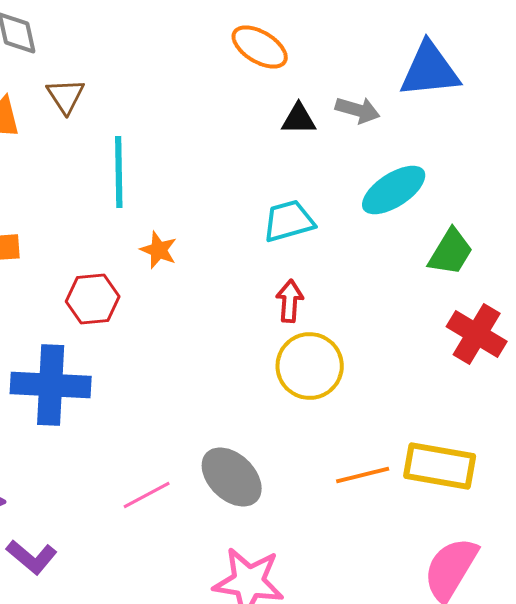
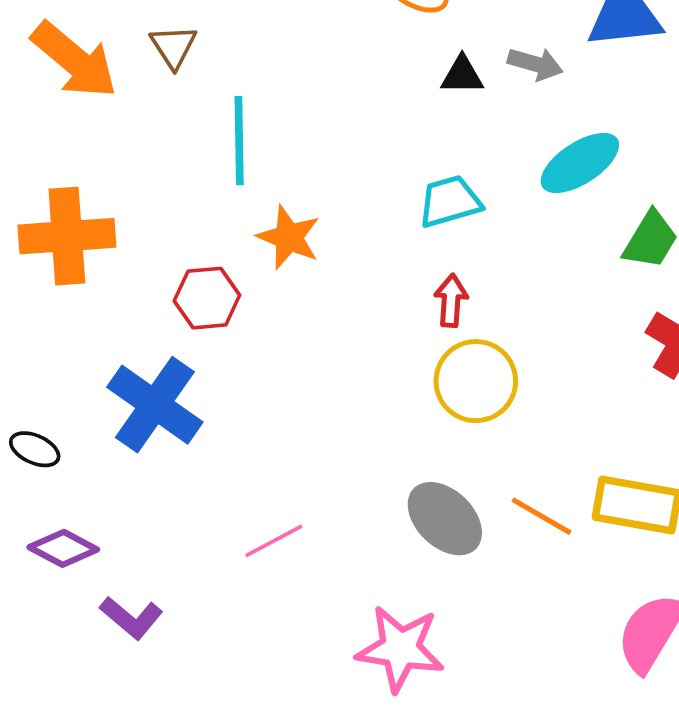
orange star: (159, 250) -> (289, 237), size x1.4
blue cross: (51, 385) -> (155, 405), turned 32
orange line: (363, 475) -> (541, 516), turned 44
gray ellipse: (232, 477) -> (445, 519), moved

